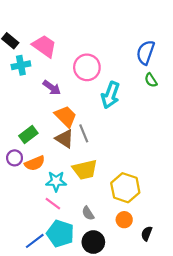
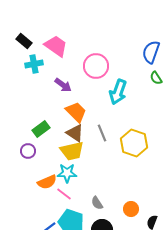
gray line: (84, 133) -> (102, 133), moved
orange semicircle: (35, 163) -> (47, 182), moved
yellow trapezoid: (85, 170) -> (72, 151), moved
yellow hexagon: (125, 188) -> (134, 143), moved

